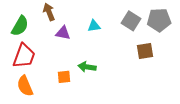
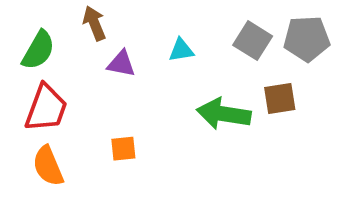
green arrow: (87, 67) -> (224, 114), moved, size x1.5

